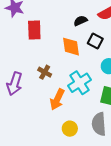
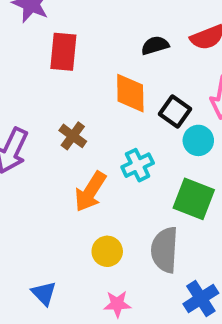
black square: (95, 41) -> (175, 111), moved
cyan cross: (80, 83) -> (138, 165), size x0.7

